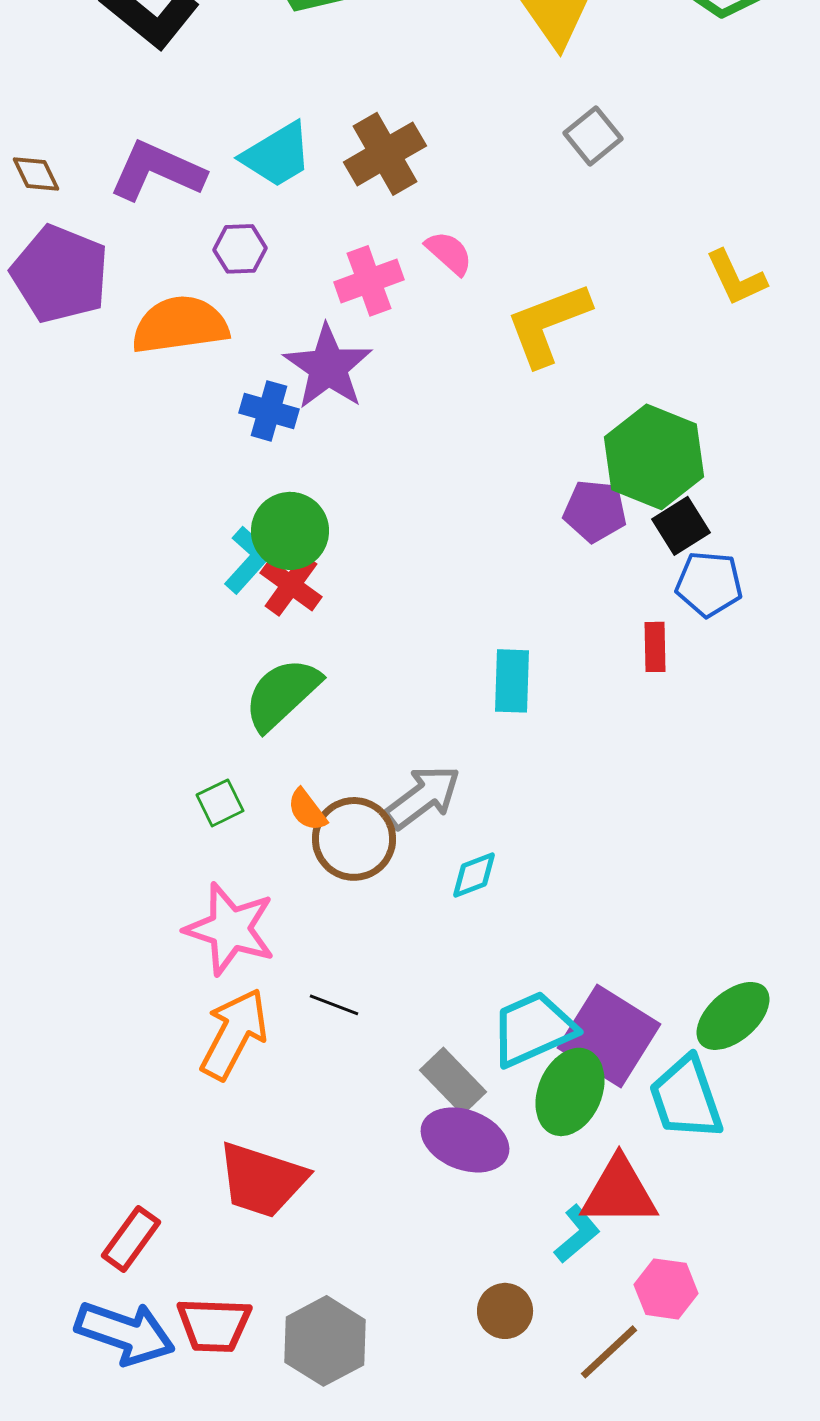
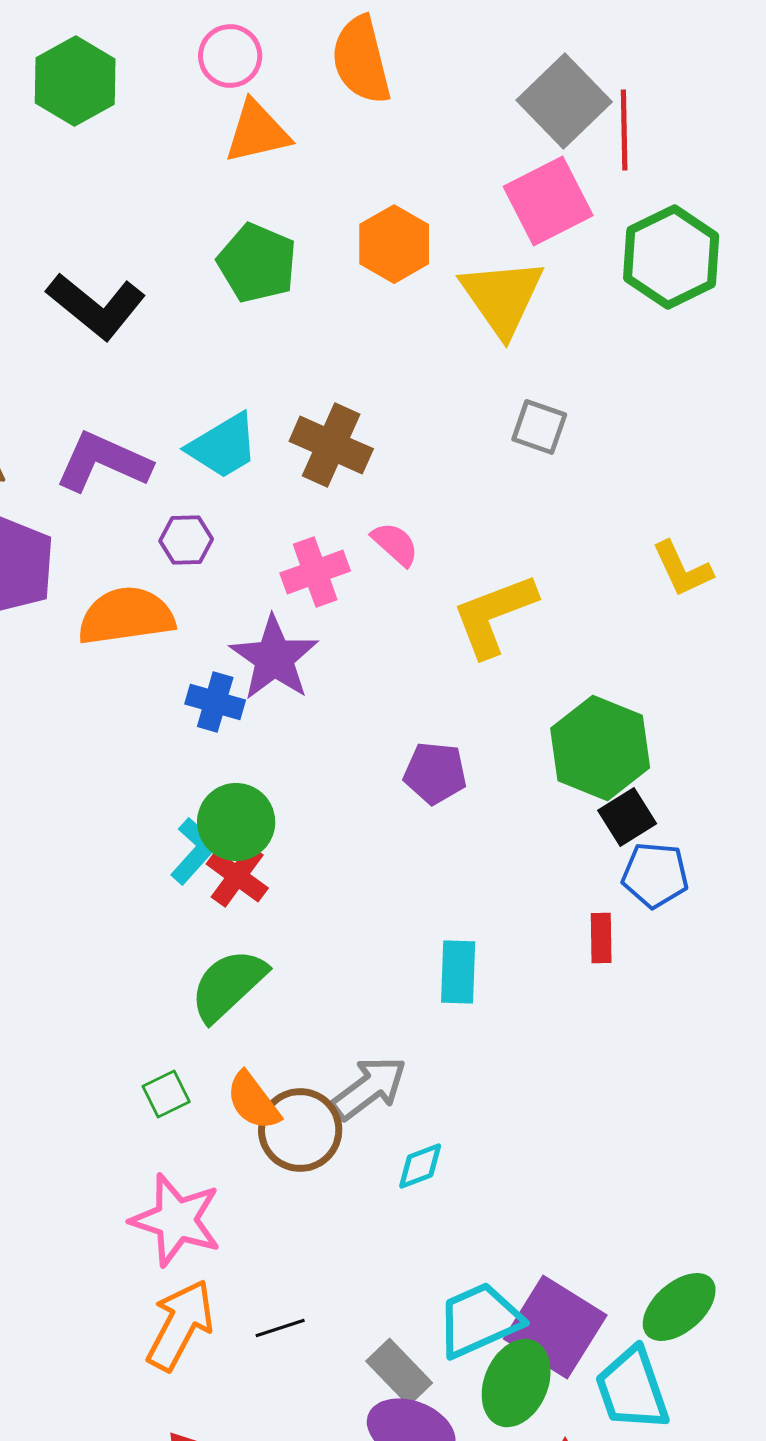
gray square: (593, 136) -> (539, 427), turned -32
brown cross: (385, 154) -> (331, 445), turned -36
purple pentagon: (595, 511) -> (435, 773), moved
orange semicircle: (307, 810) -> (253, 1101), size x1.4
black line: (334, 1005) -> (280, 1328), moved, turned -39

